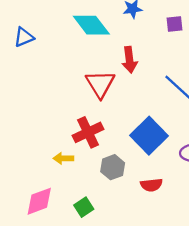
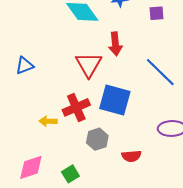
blue triangle: (24, 37) -> (25, 66), moved
blue square: (149, 136) -> (115, 100), moved, turned -32
yellow arrow: (63, 158) -> (48, 121), moved

